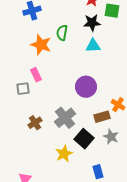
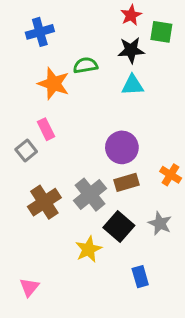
green semicircle: (62, 33) -> (85, 65), turned 70
gray square: (23, 89) -> (26, 150), turned -32
brown rectangle: (102, 117) -> (126, 182), moved
brown cross: (35, 123) -> (44, 202), size x1.5

